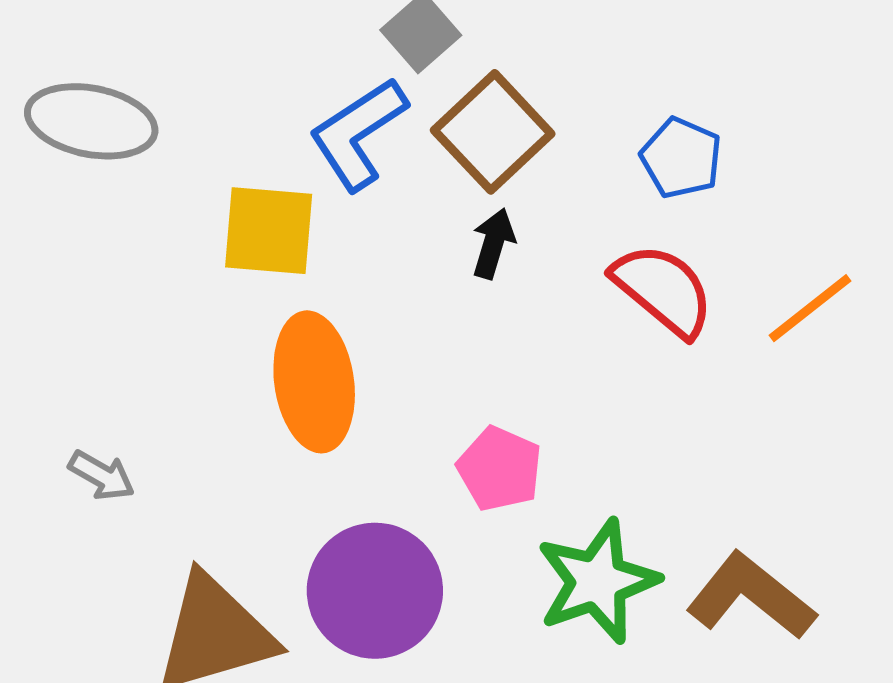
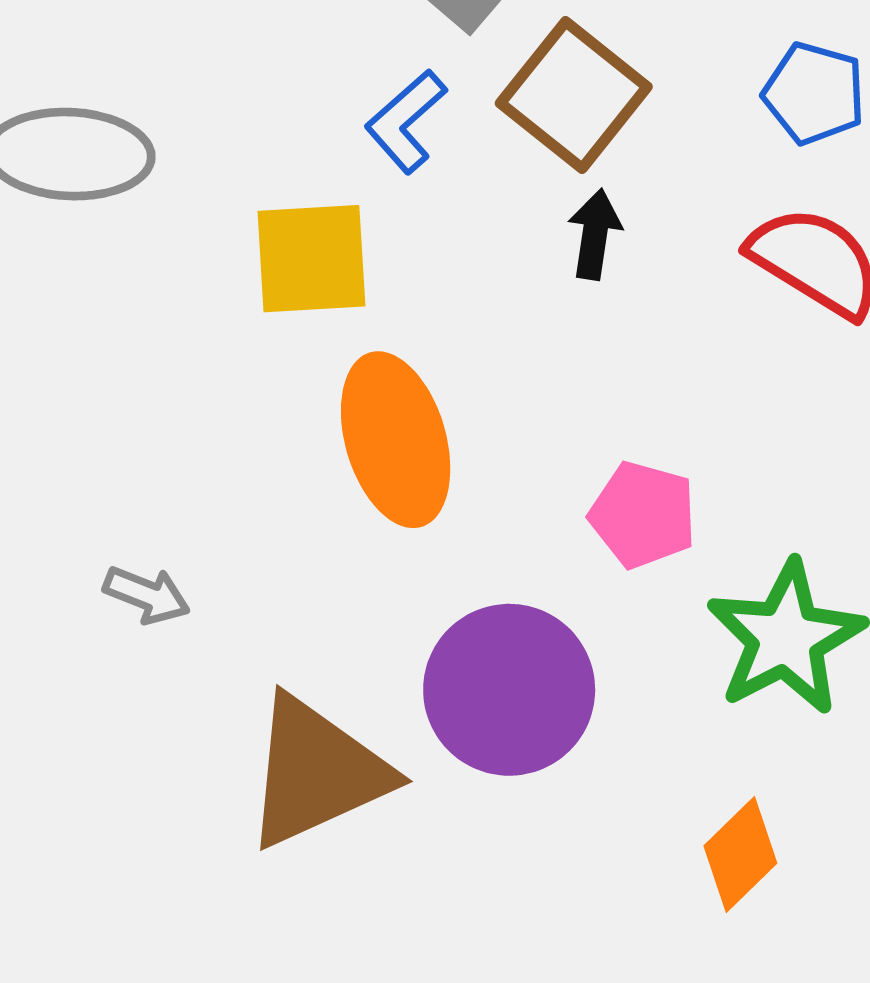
blue L-shape: (358, 134) -> (406, 121), size x0.7

